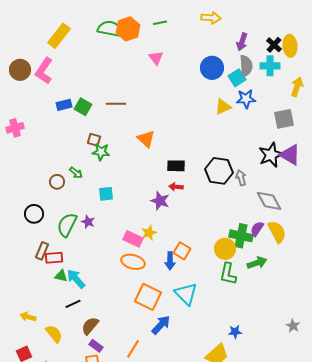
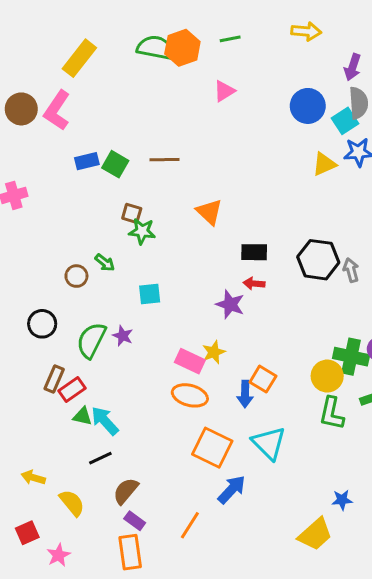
pink triangle: (156, 58) -> (224, 91), turned 35
red rectangle: (54, 258) -> (72, 389), turned -30

